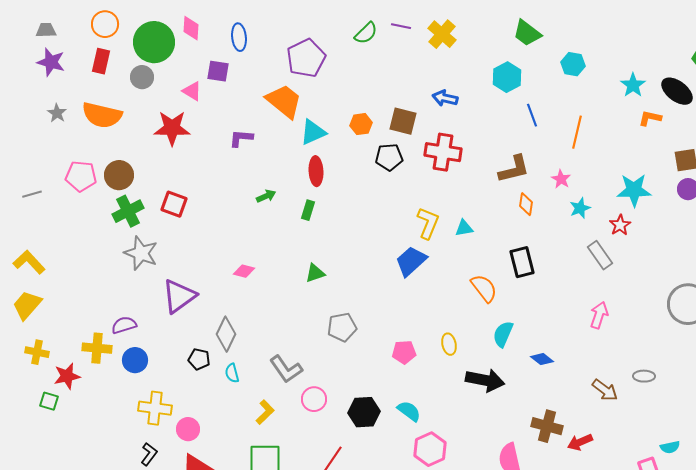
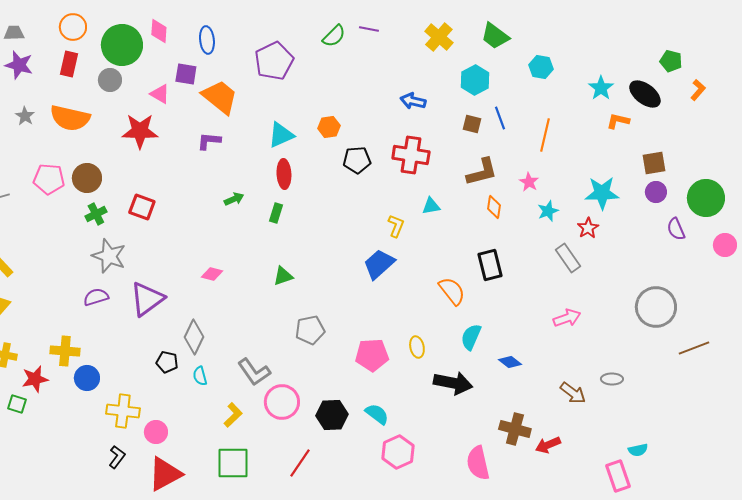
yellow cross: (442, 34) -> (439, 37), moved
orange trapezoid: (284, 101) -> (220, 97), moved
brown square: (403, 121) -> (472, 124), moved, size x0.7
green cross: (128, 211) -> (96, 214), size x0.7
yellow L-shape: (428, 223) -> (396, 226), size x0.7
cyan triangle: (464, 228) -> (431, 206), moved
pink arrow: (599, 315) -> (567, 318), turned 52
purple semicircle: (124, 325) -> (96, 297), moved
pink pentagon: (404, 352) -> (372, 355), size x1.4
blue circle: (135, 360) -> (87, 378), moved
pink circle: (314, 399) -> (282, 402), size x1.4

